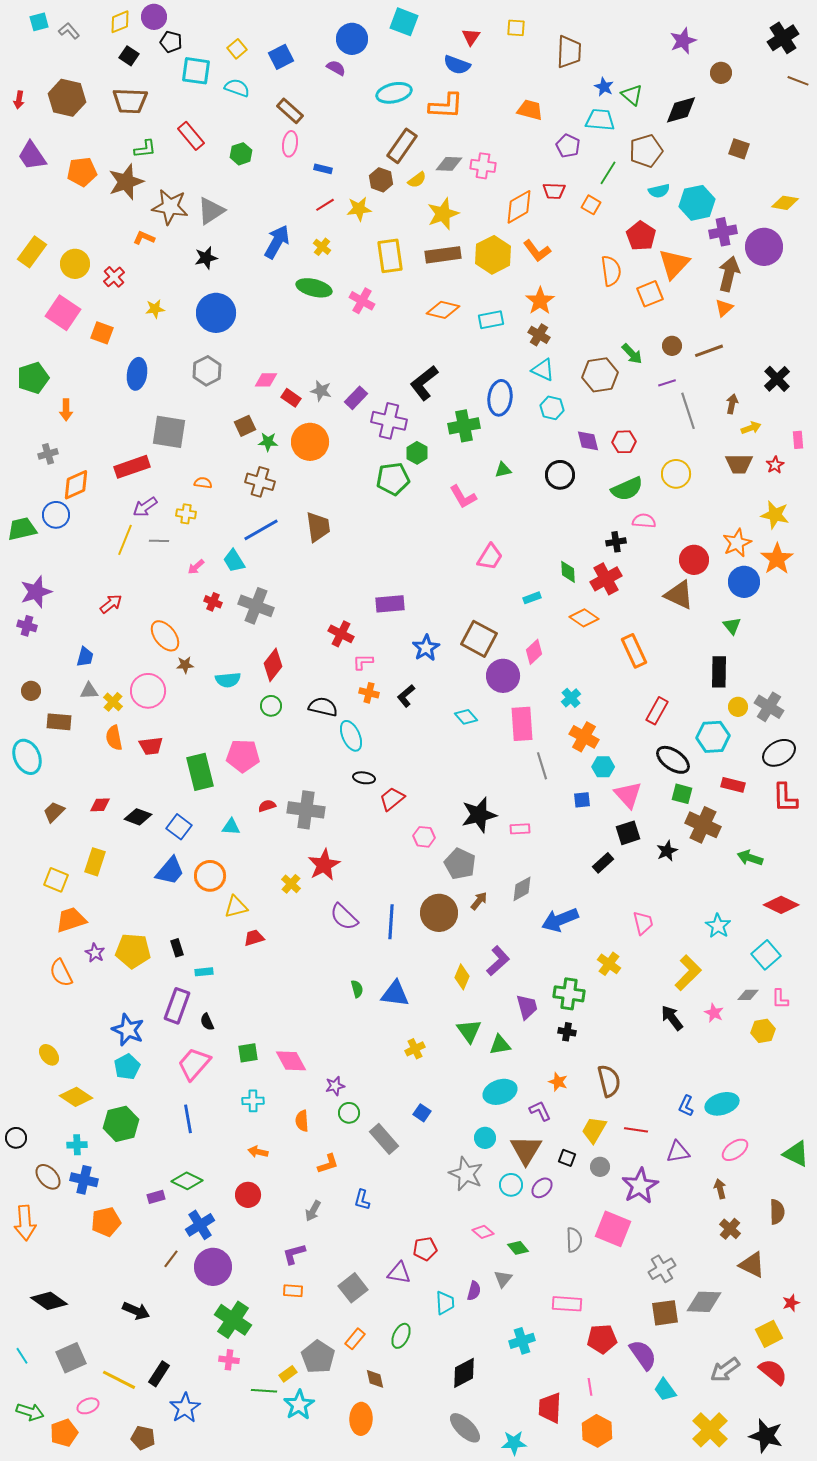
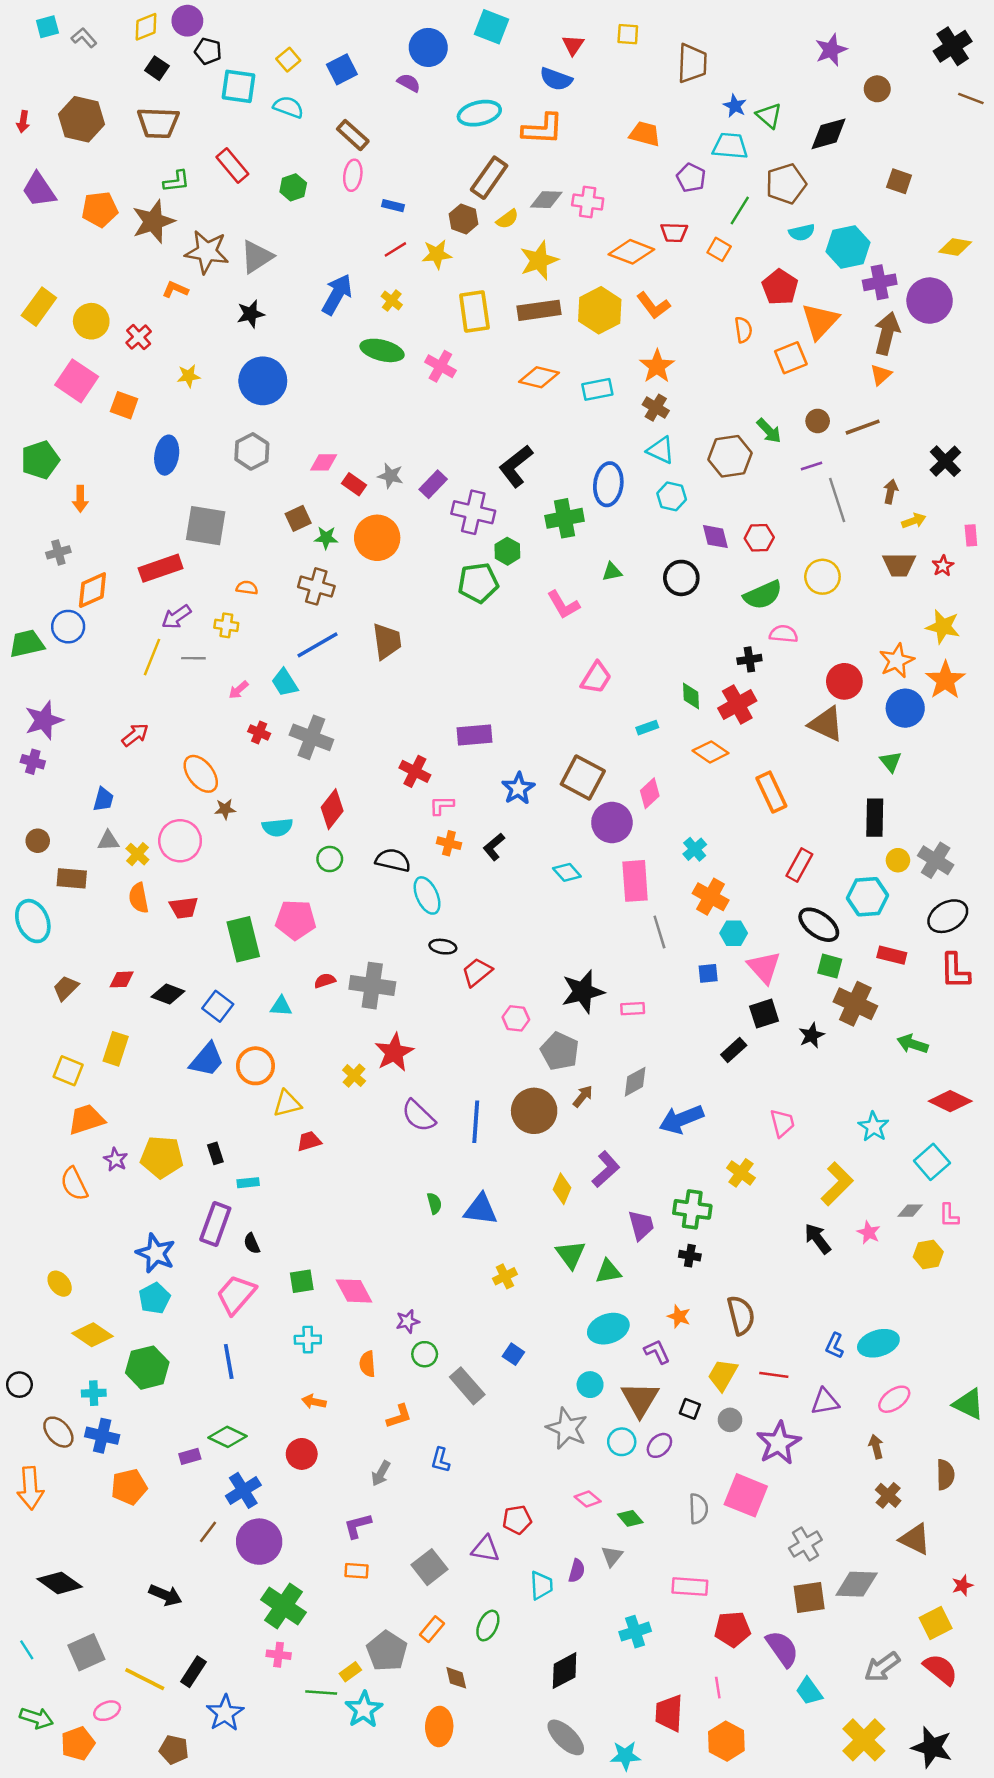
orange diamond: (519, 207) -> (631, 252), turned 51
orange semicircle: (611, 271) -> (743, 330), size x0.7

